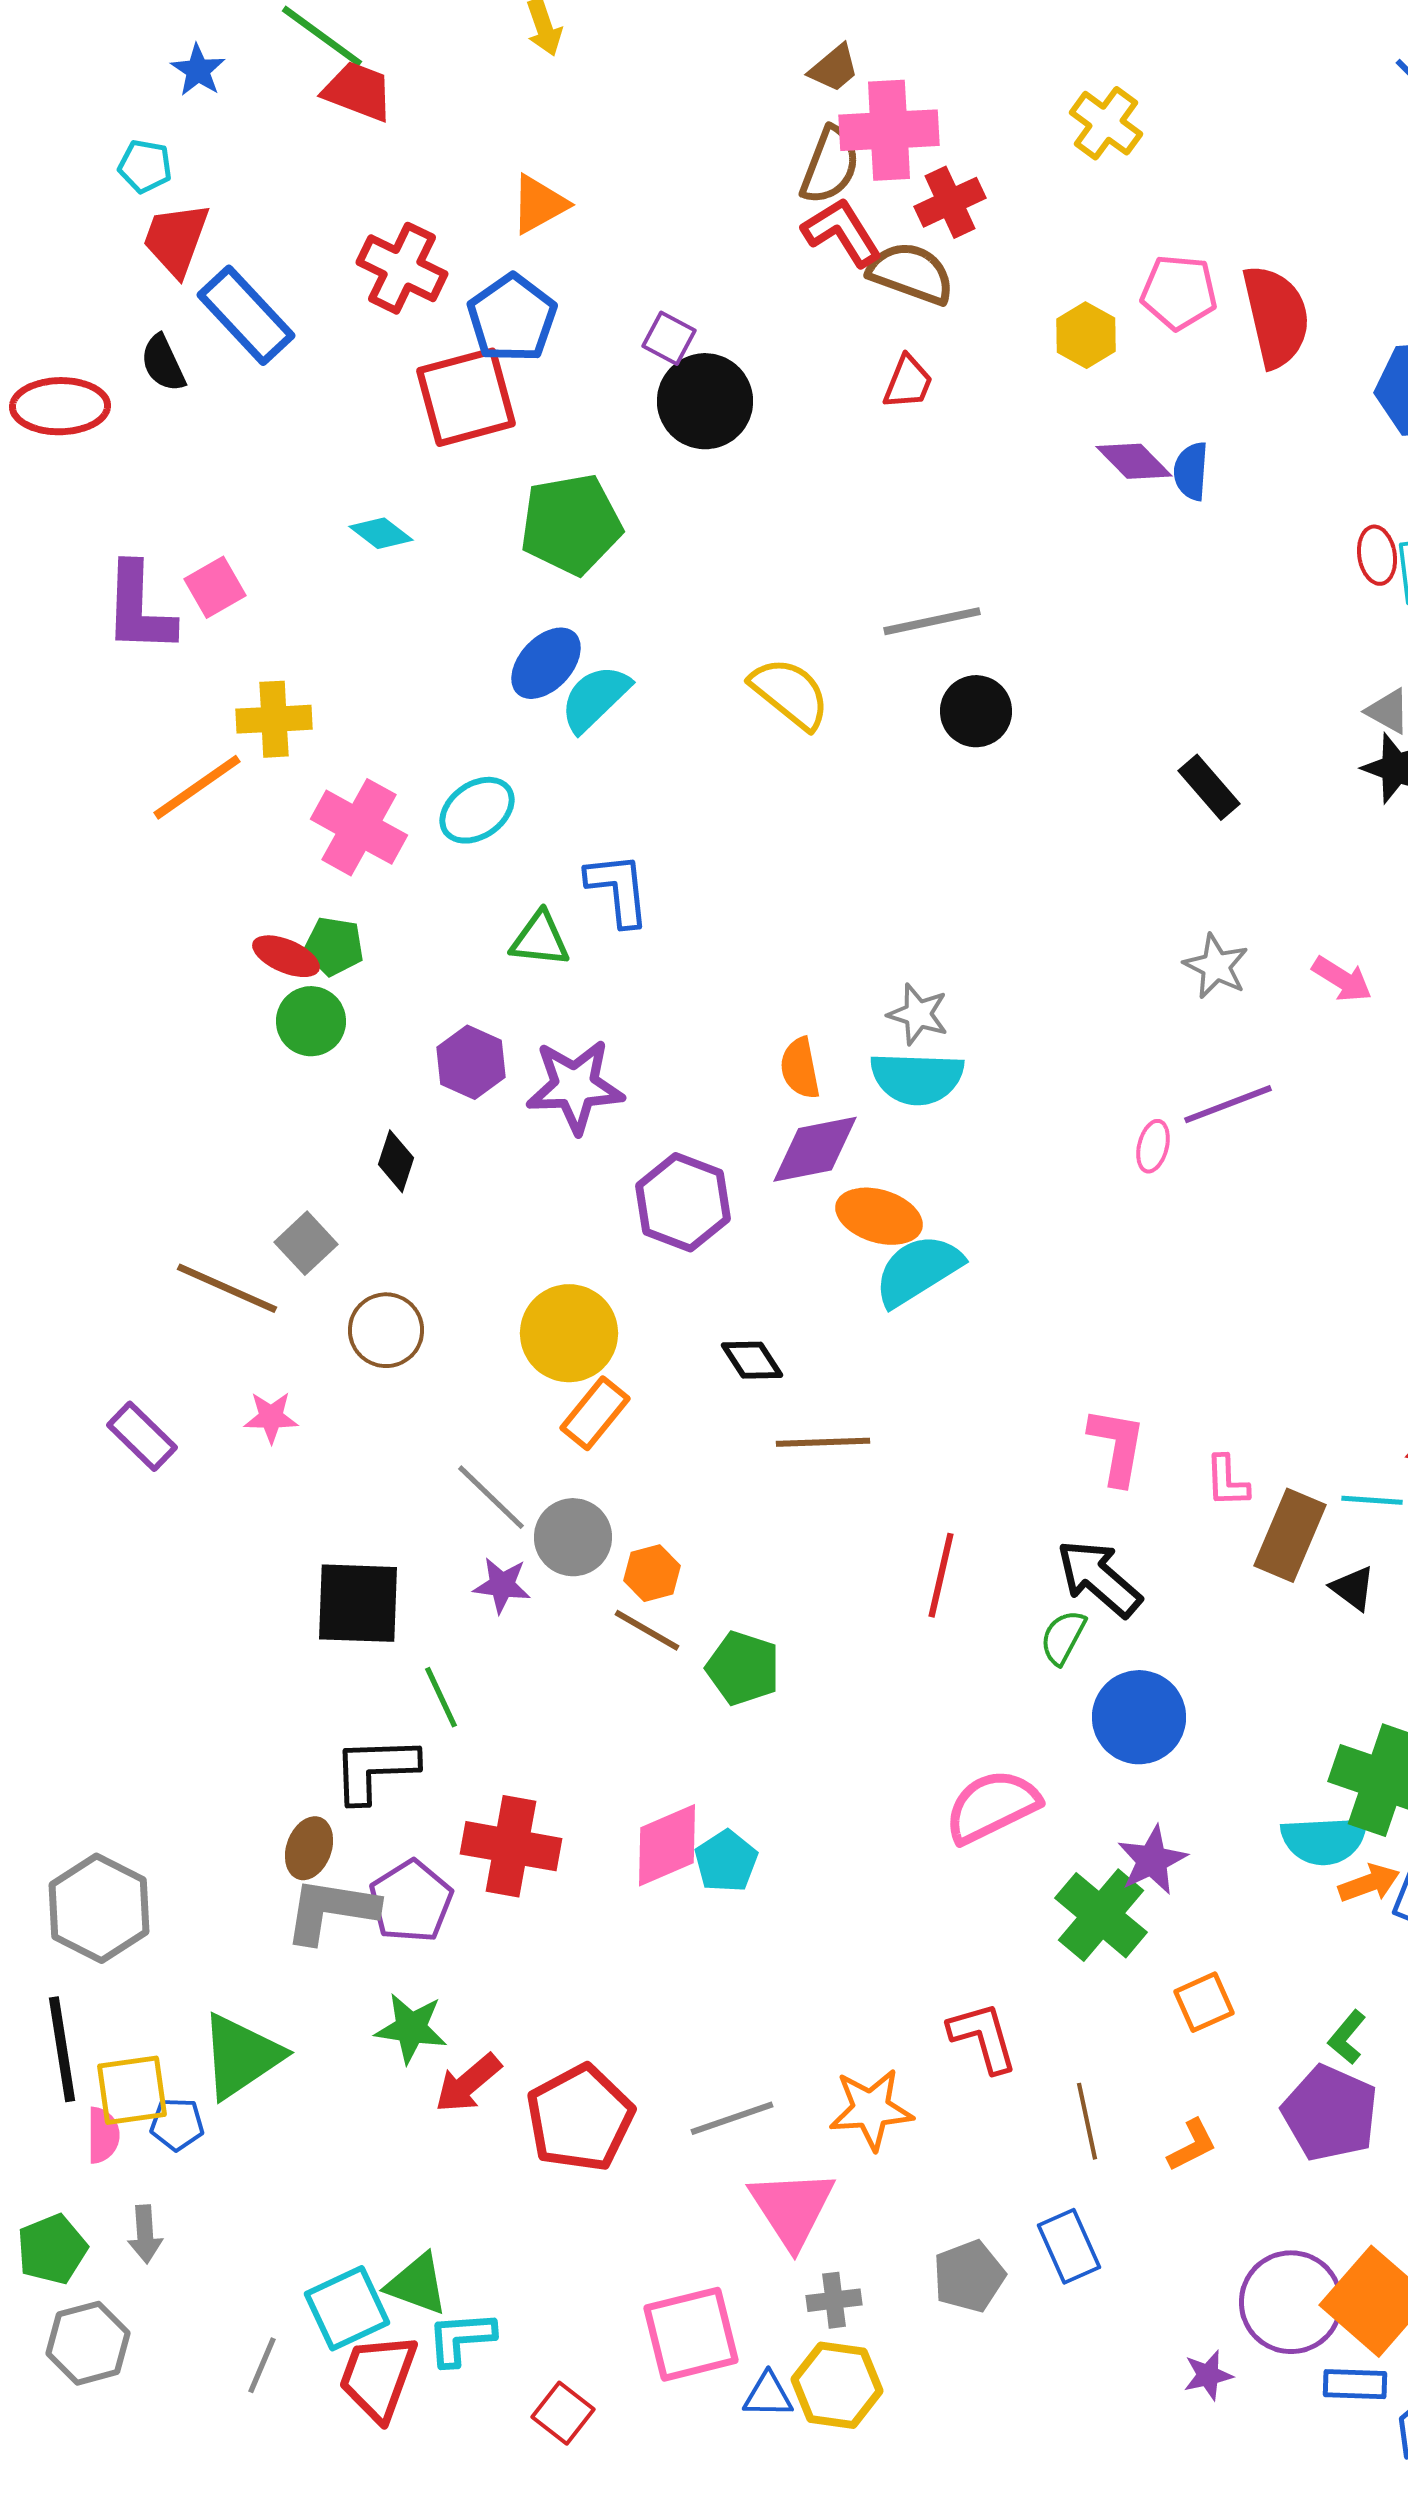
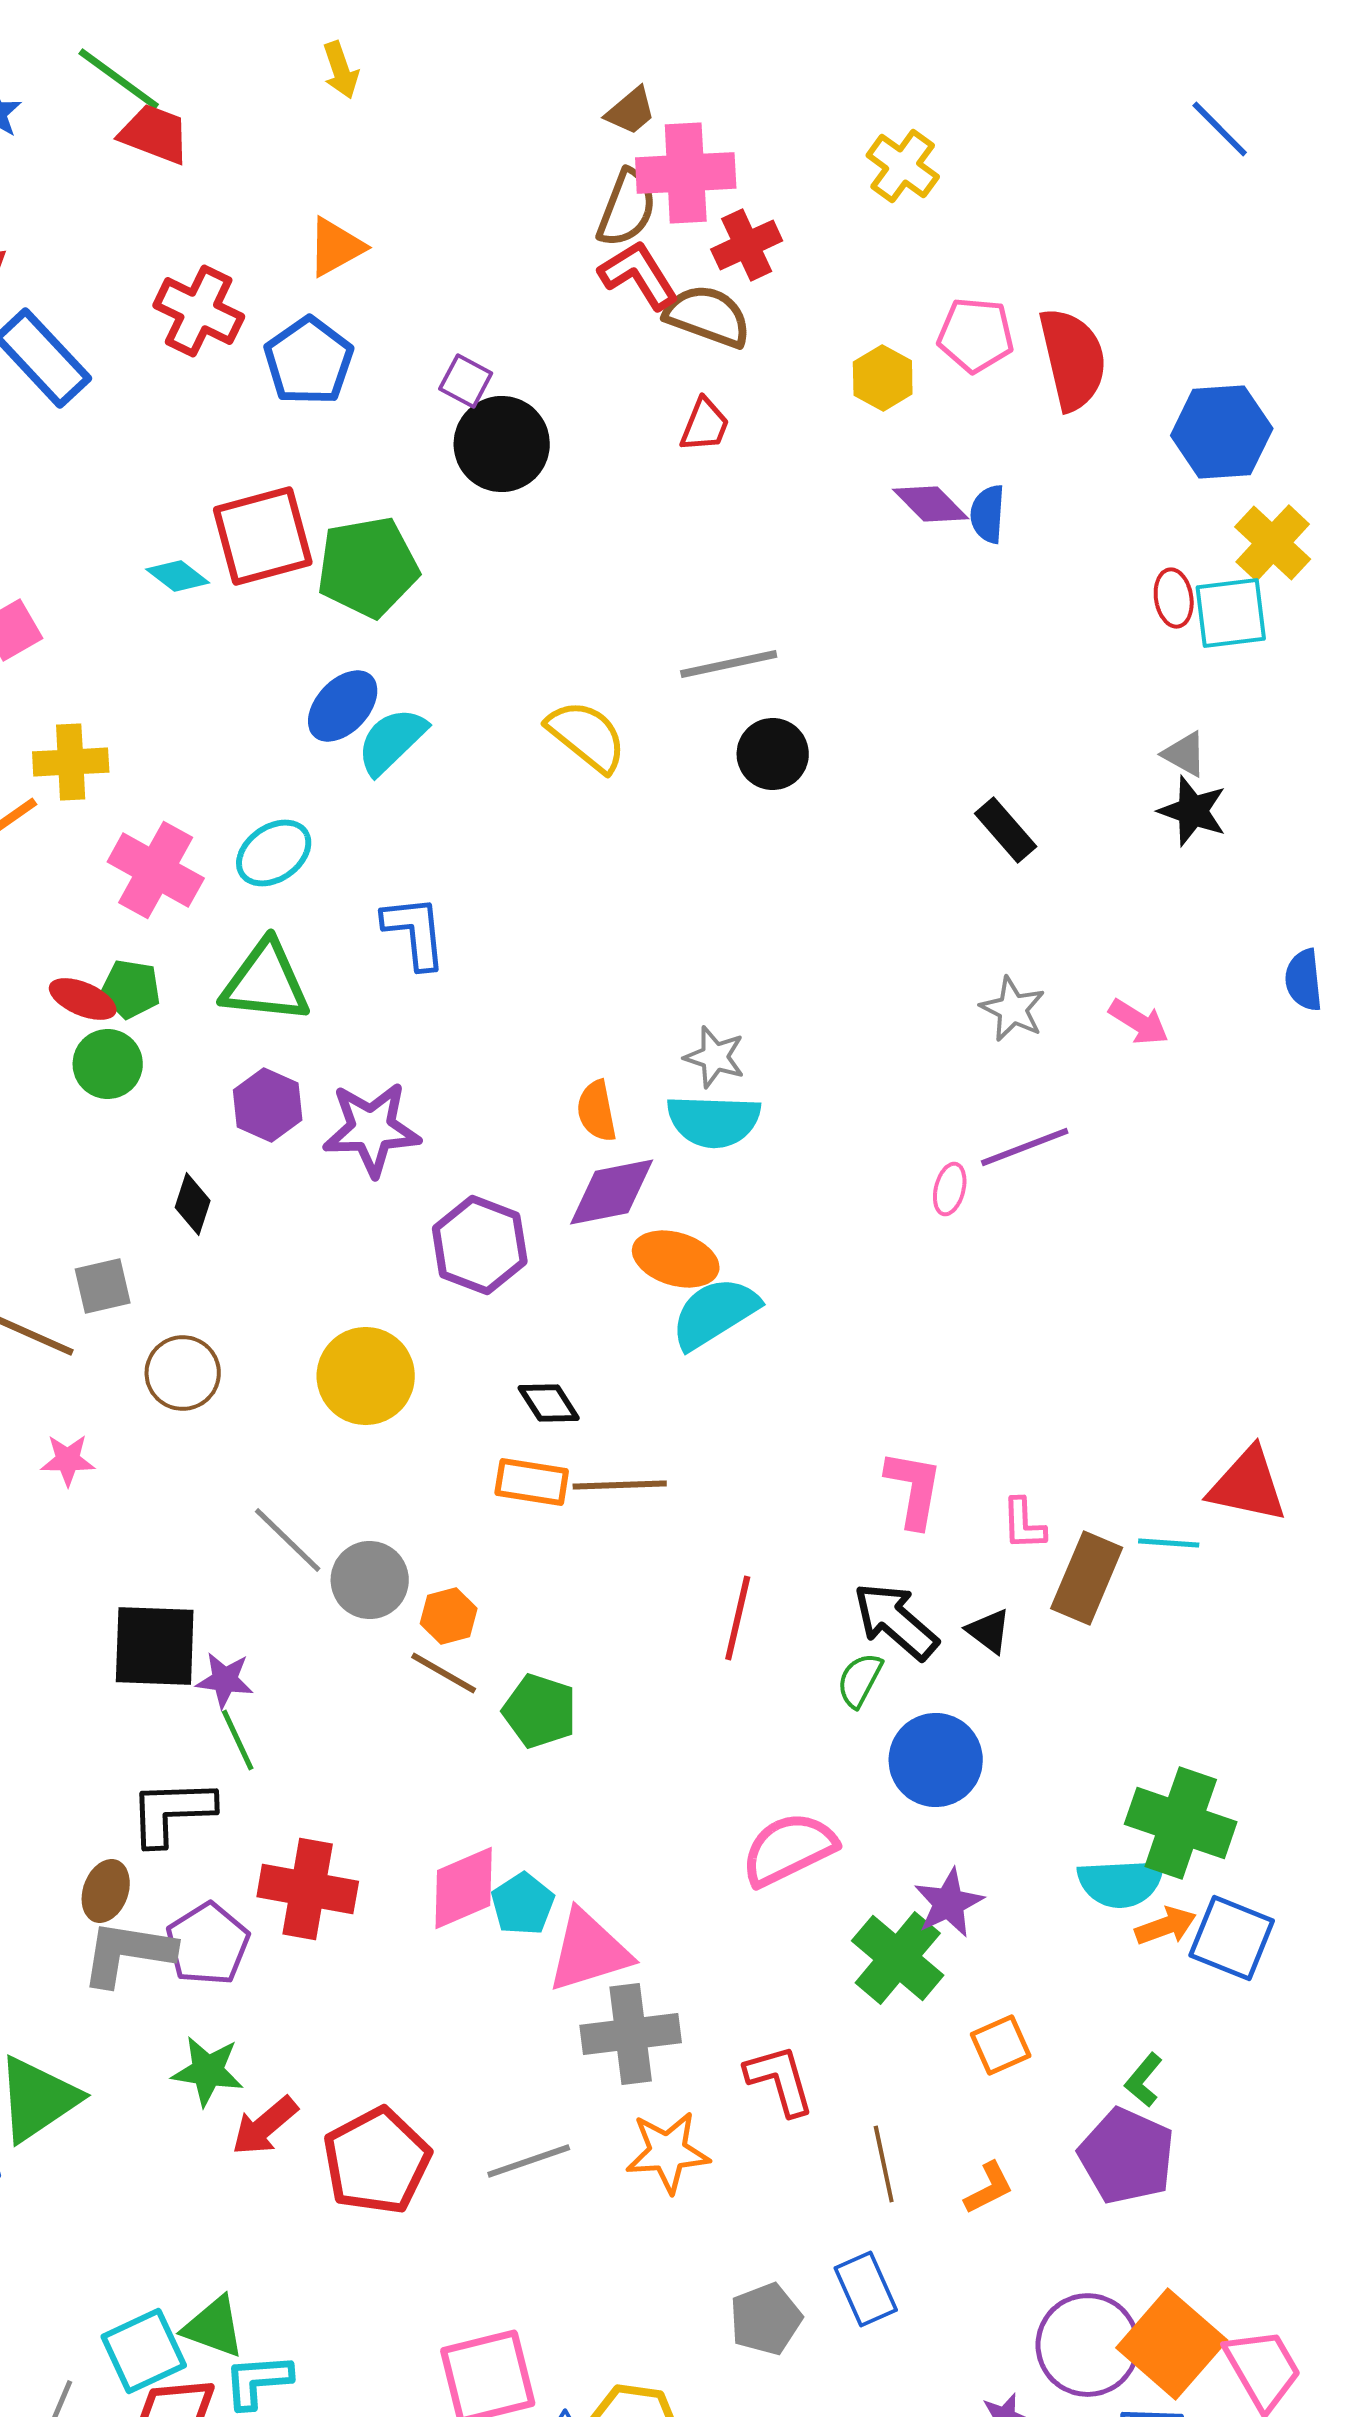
red square: (466, 397) -> (263, 536), moved
green triangle: (540, 939) -> (266, 982), moved, size x1.5
gray square: (306, 1243) -> (103, 1286), turned 30
orange rectangle: (595, 1413) -> (532, 1482), moved, turned 60
purple star: (502, 1585) -> (225, 1680), moved
black triangle: (1353, 1588) -> (989, 1631), moved
pink triangle: (792, 2208) -> (589, 1951), moved, turned 46
gray cross: (834, 2300) -> (631, 2034), moved, size x1.8

